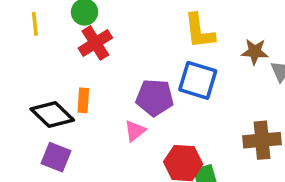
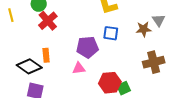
brown star: (255, 52) -> (144, 29), moved
blue square: (198, 80) -> (111, 33), size x0.7
pink triangle: (135, 131) -> (79, 68), turned 40

